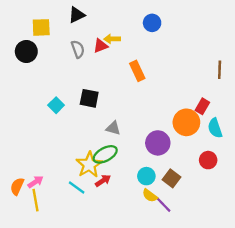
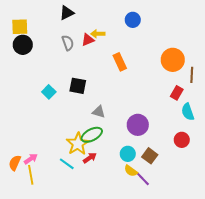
yellow square: (41, 27) -> (20, 27), moved
brown line: (220, 70) -> (192, 75), moved
orange circle: (186, 122) -> (173, 60), moved

